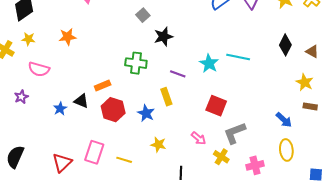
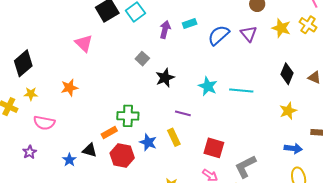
green cross: (136, 63) -> (128, 116), moved
cyan star: (209, 63) -> (208, 86), moved
yellow star: (305, 82) -> (288, 111), moved, turned 30
red square: (216, 106) -> (214, 148), moved
blue star: (146, 113) -> (148, 142), moved
blue arrow: (284, 120) -> (293, 148), turned -30

